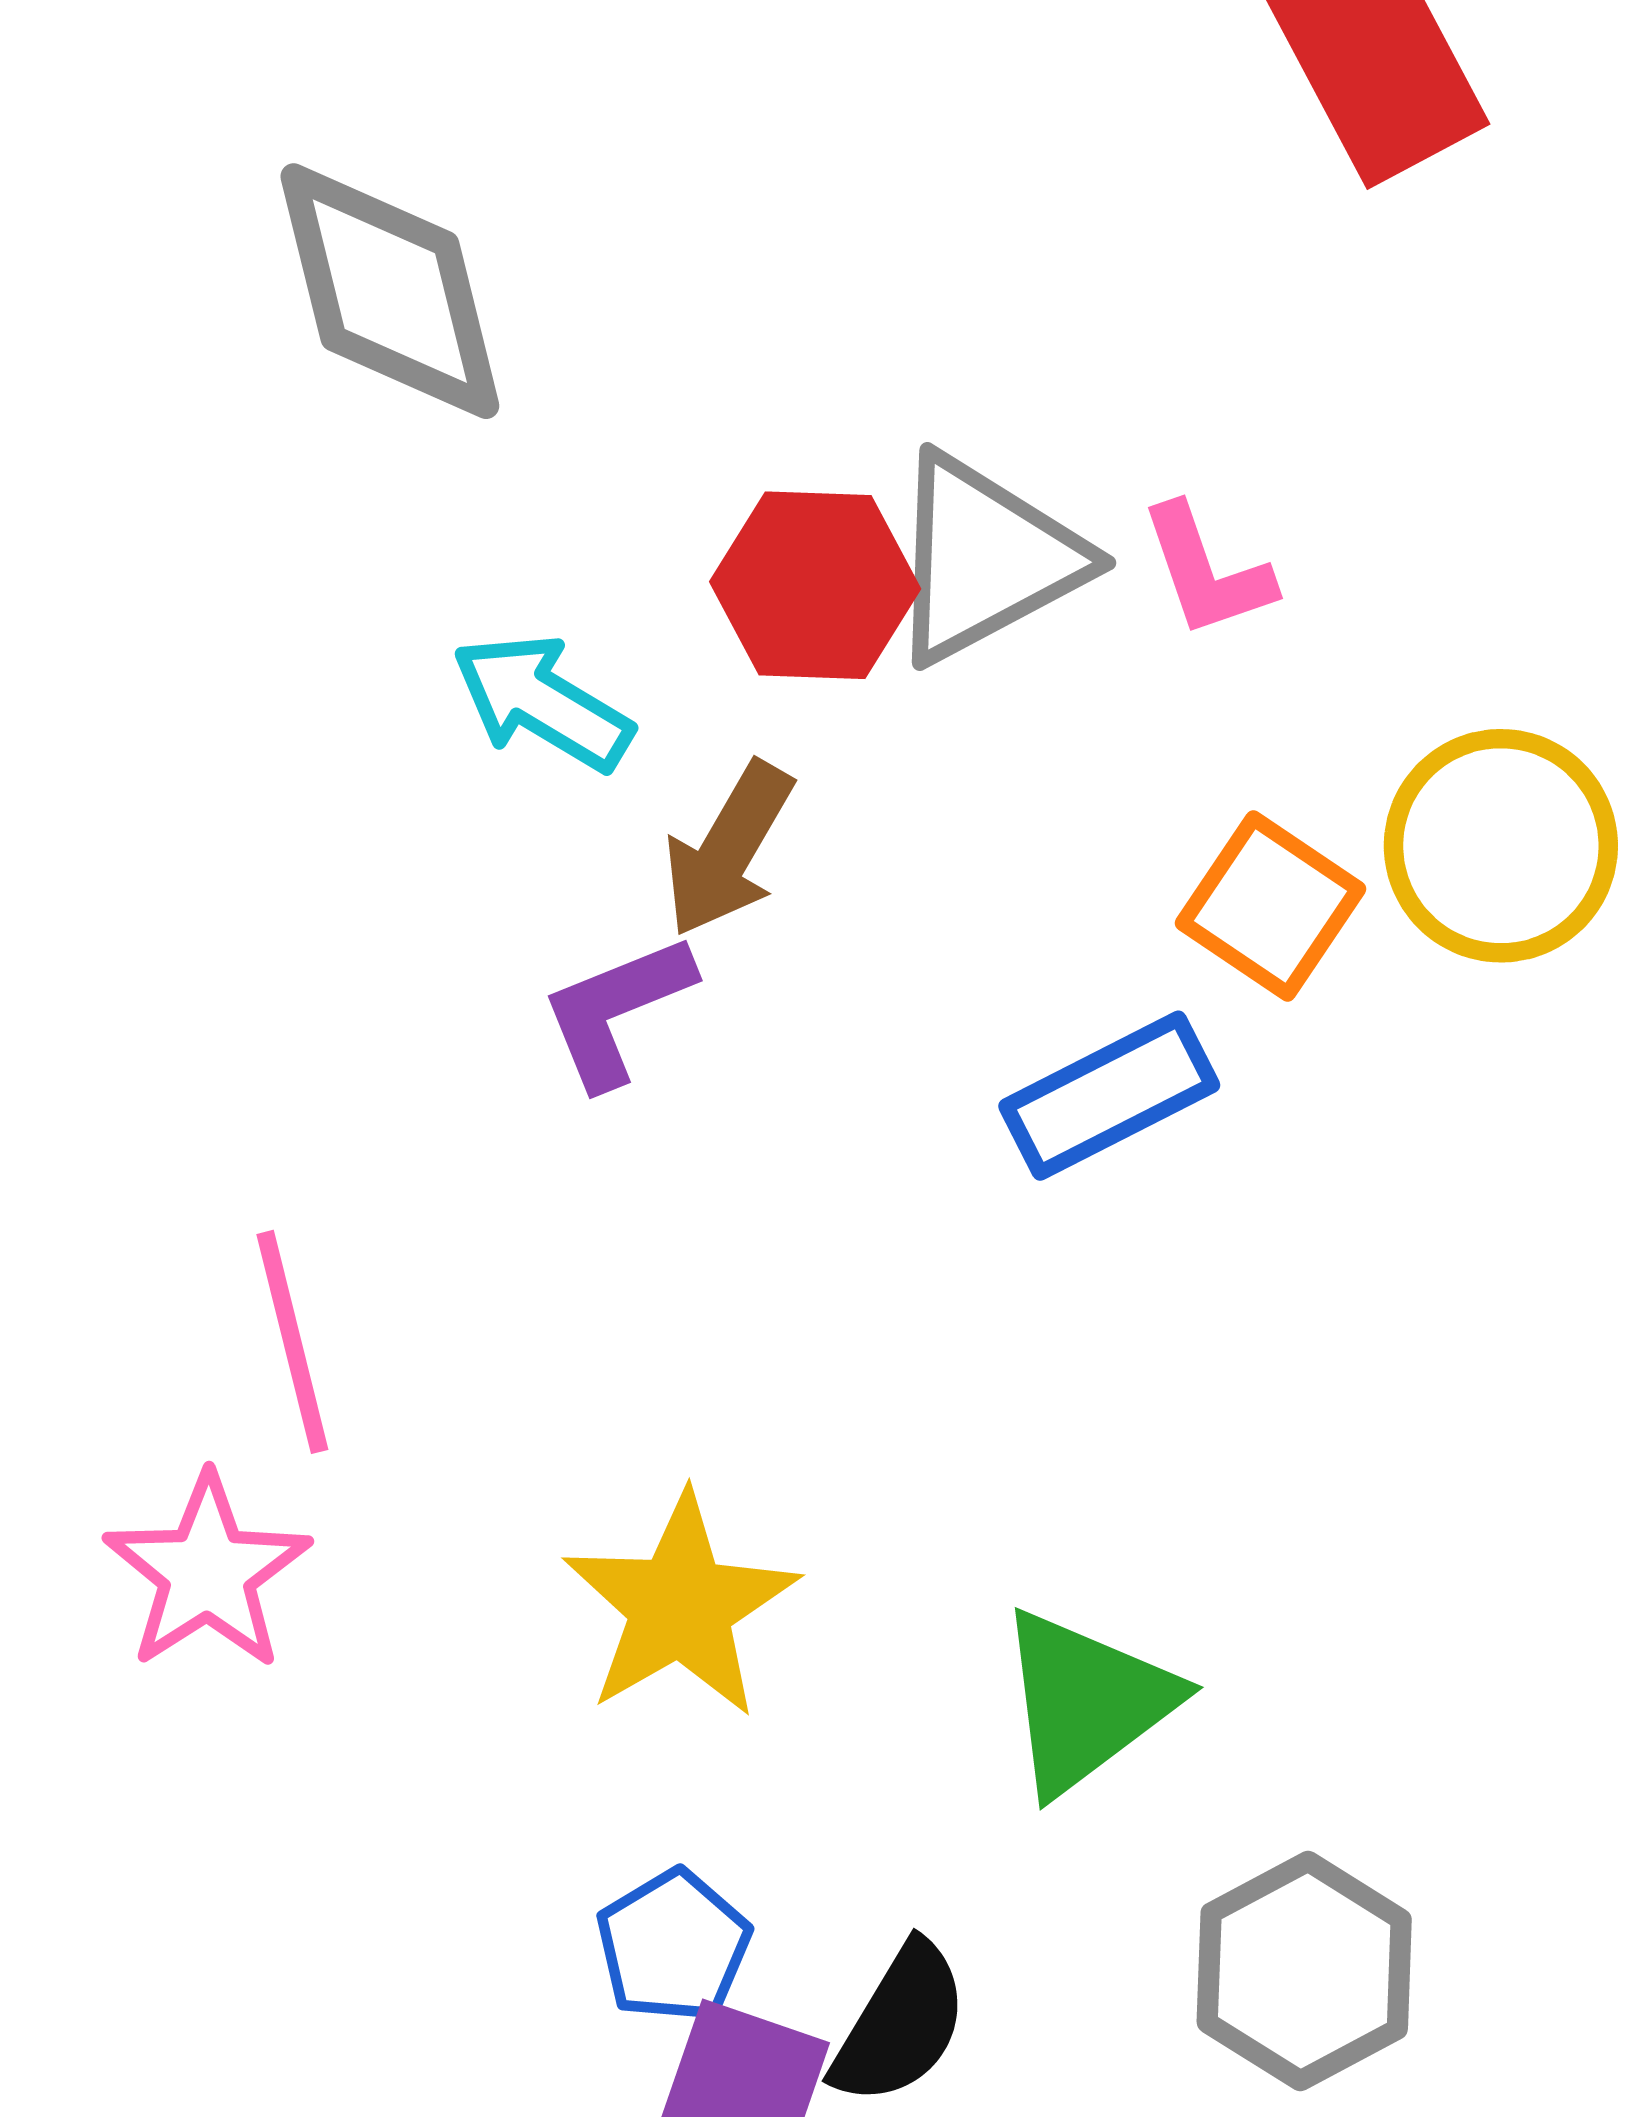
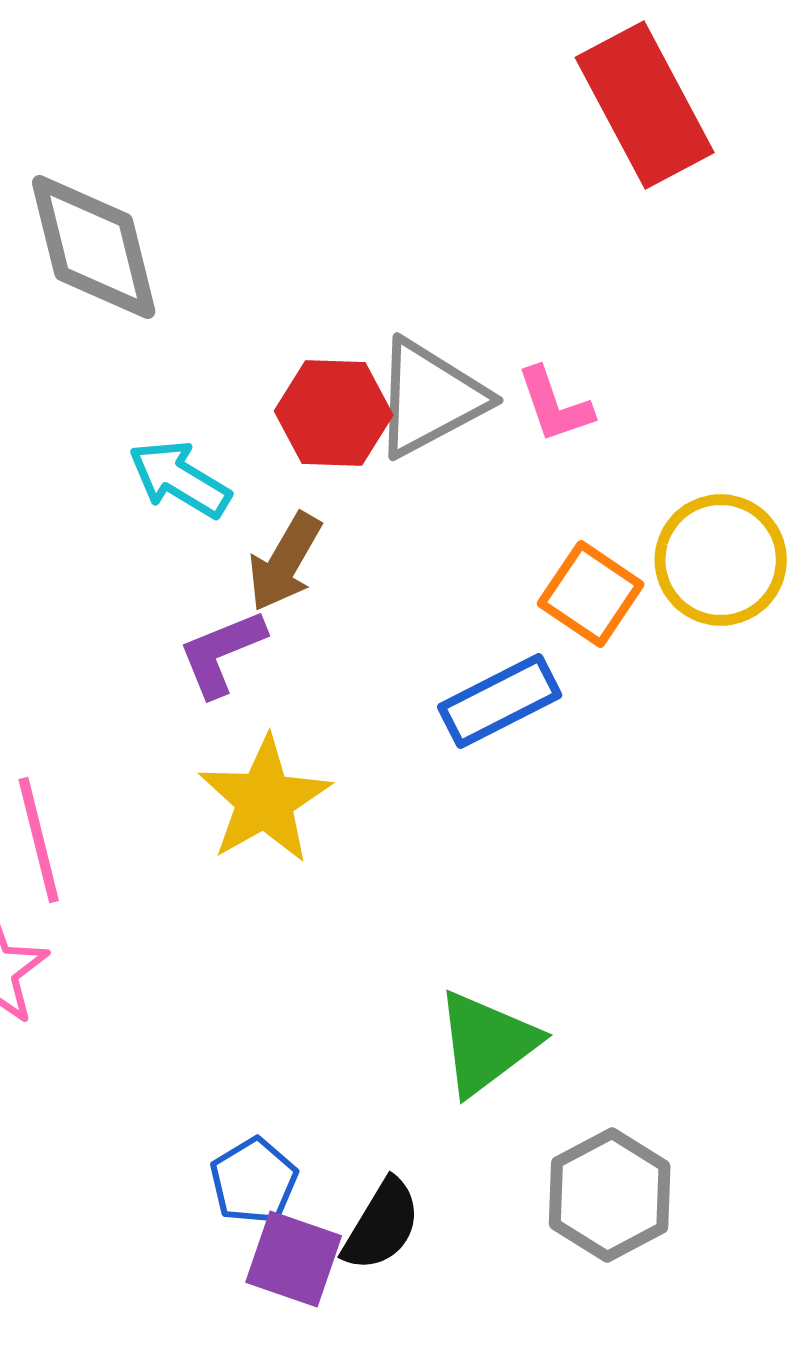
yellow star: (680, 1606) -> (265, 800), moved

